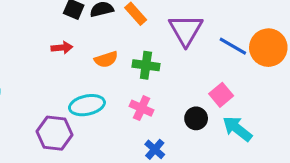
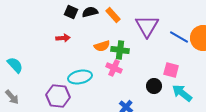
orange semicircle: (106, 59) -> (102, 46), moved
pink square: (221, 95) -> (171, 70), turned -35
pink cross: (142, 108) -> (114, 68), moved

